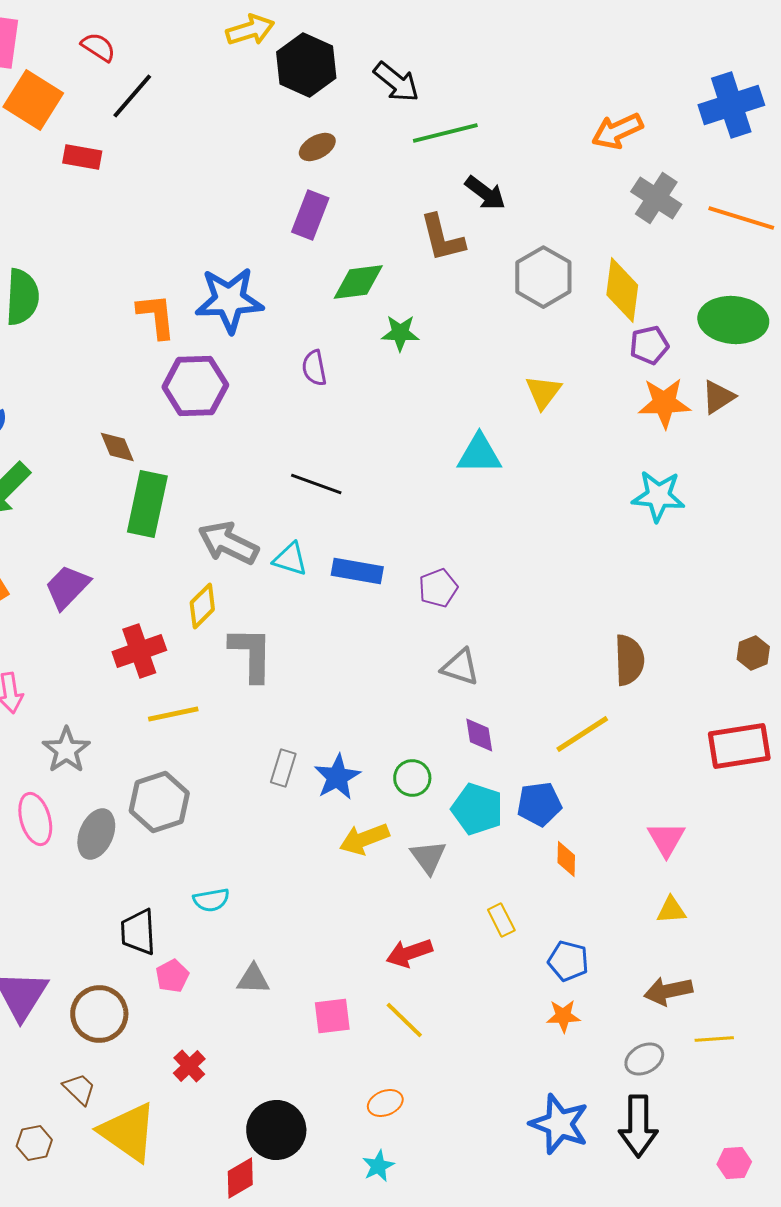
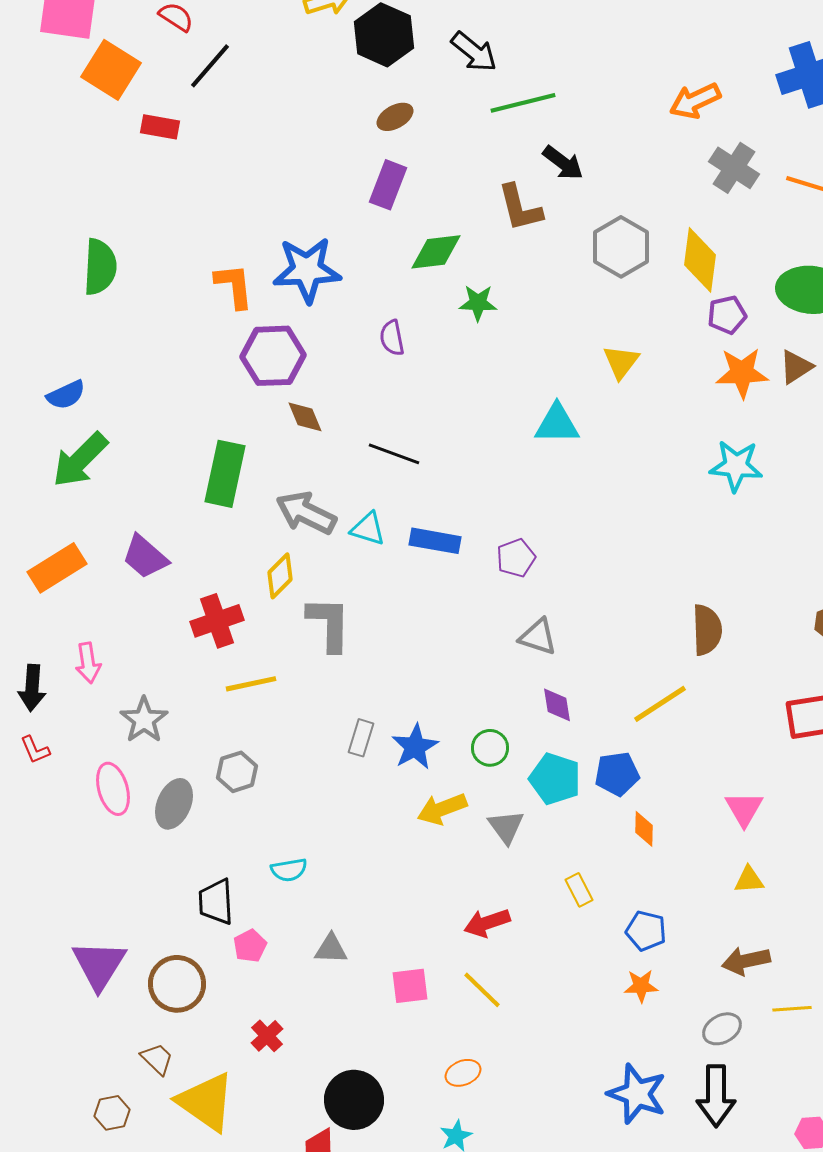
brown diamond: (117, 447) -> (305, 417), moved
purple trapezoid: (67, 587) -> (145, 557), turned -93
gray hexagon: (159, 802) -> (237, 772), size x0.7

